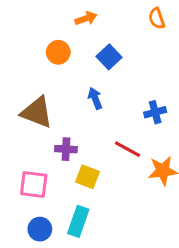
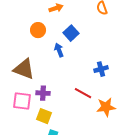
blue arrow: (95, 98) -> (59, 50), moved
yellow square: (87, 177) -> (44, 116), moved
pink square: (34, 184) -> (22, 101), moved

